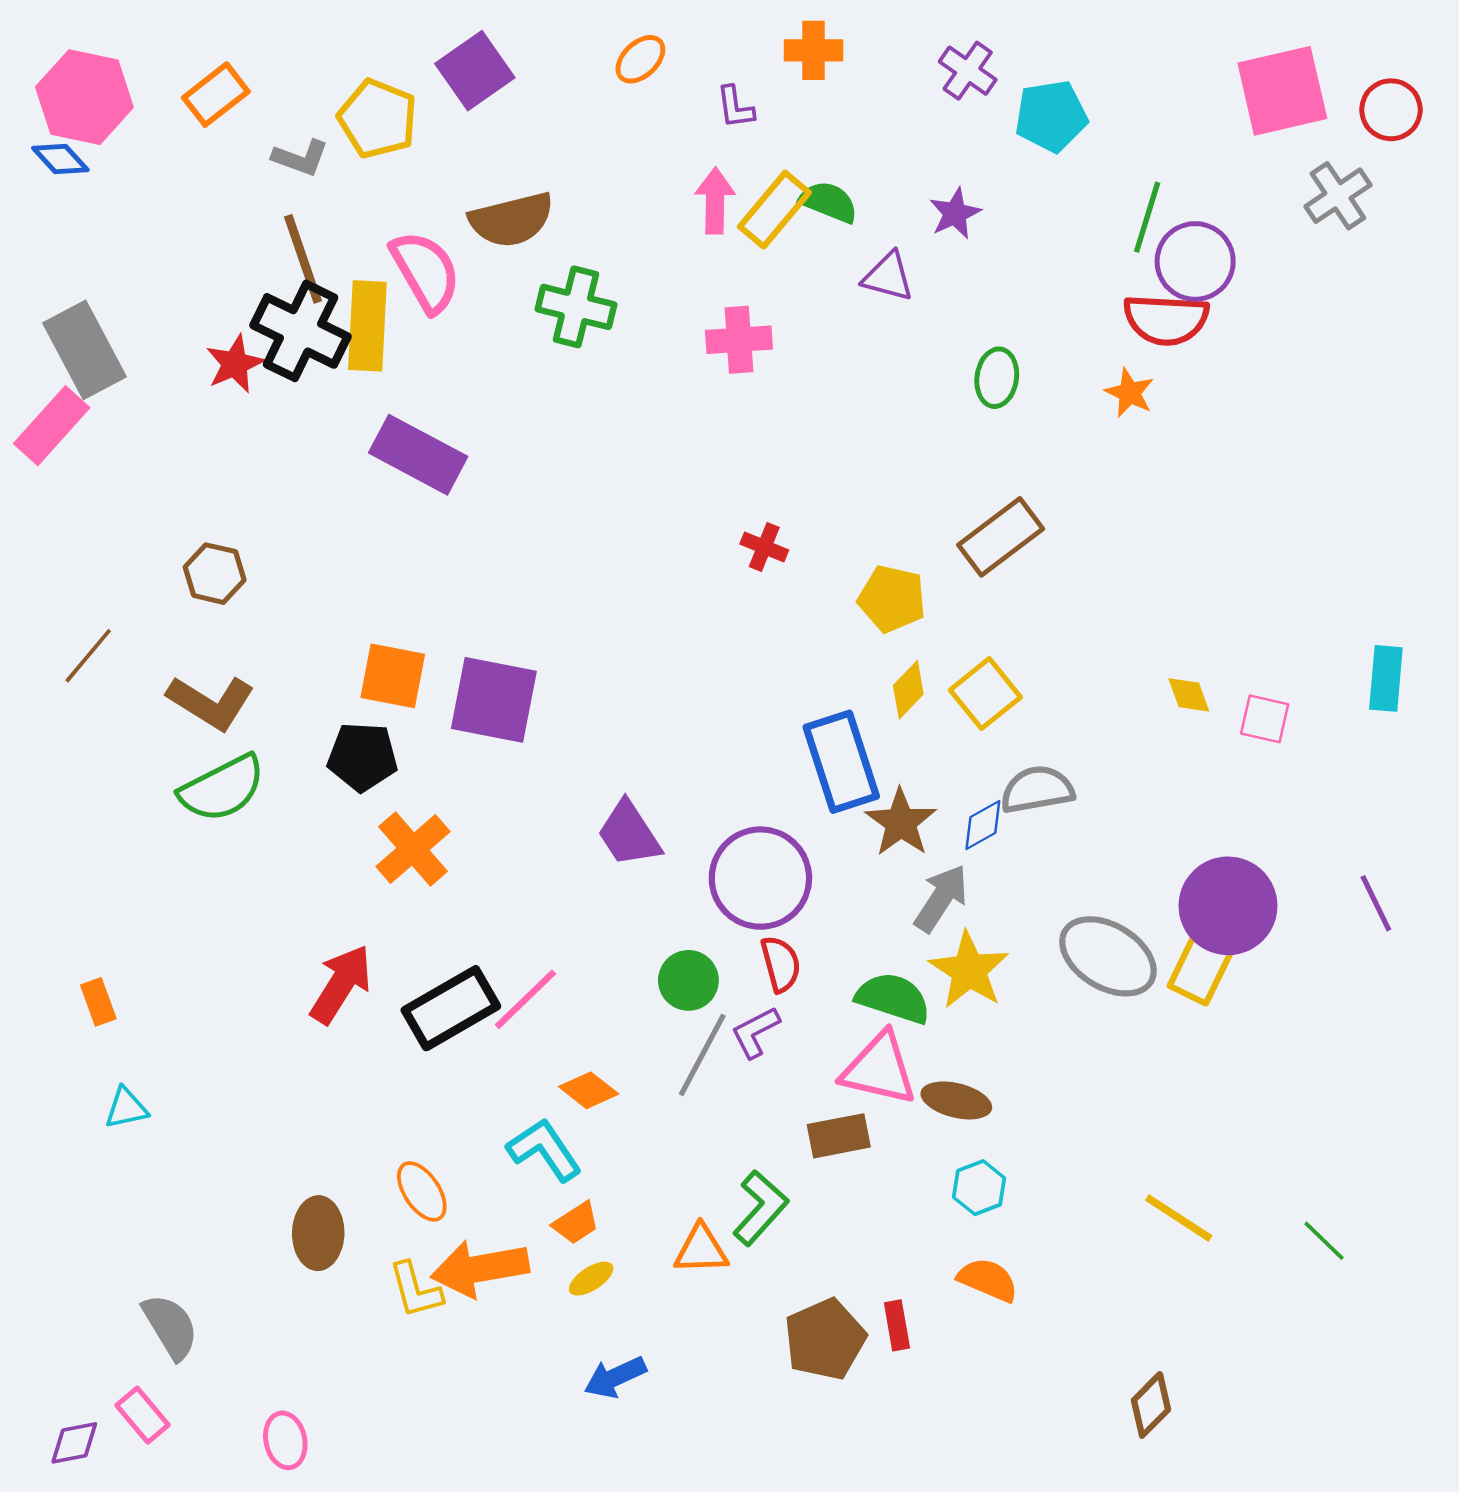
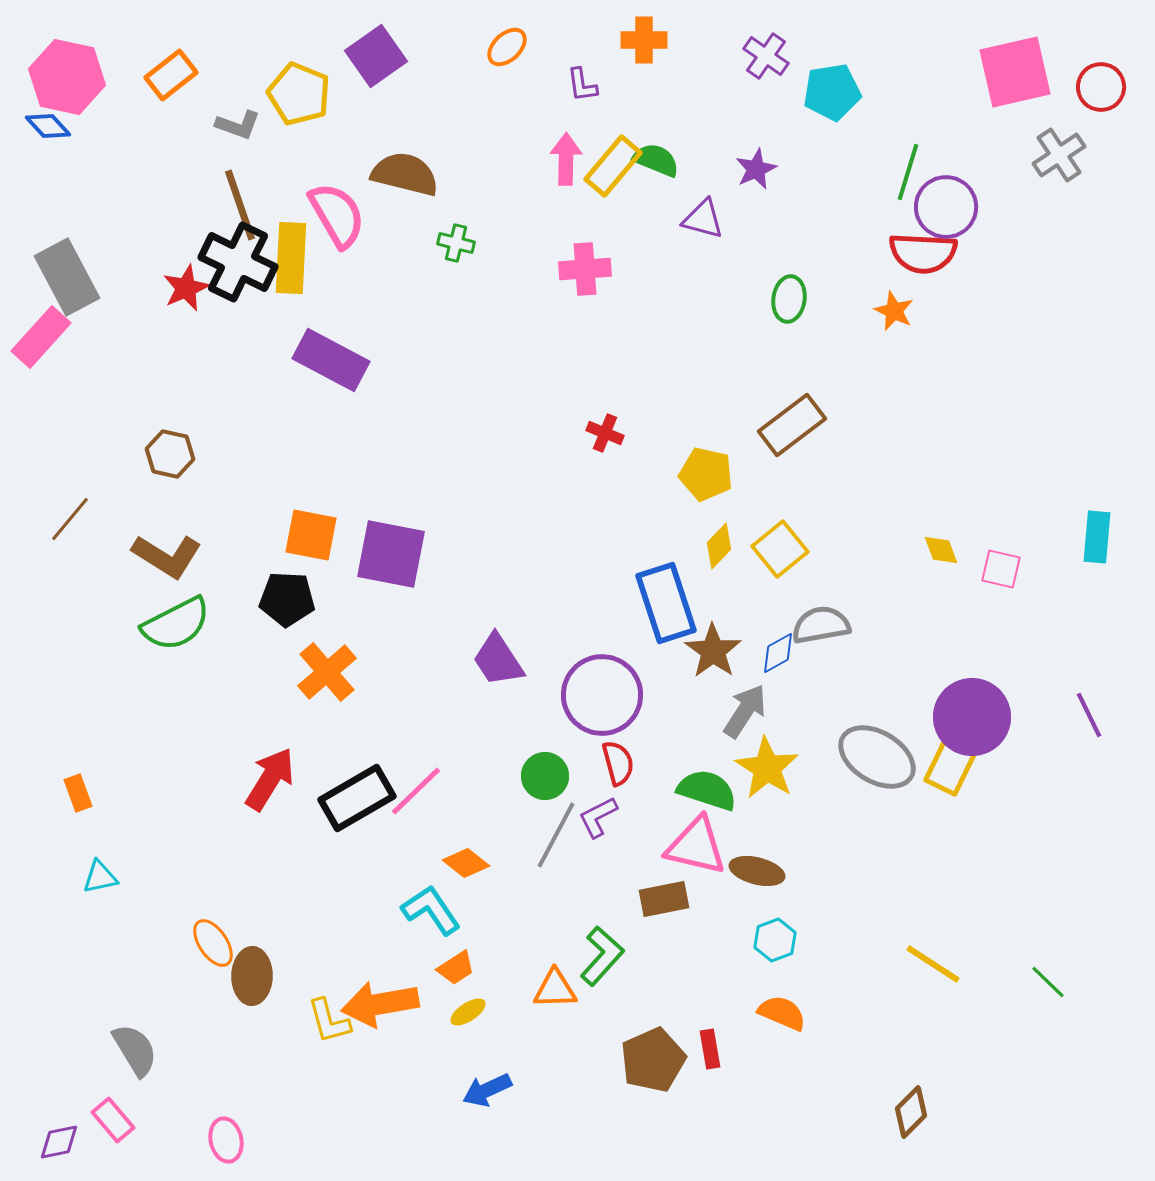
brown semicircle: (512, 220) -> (405, 174), turned -152
green cross: (576, 307) -> (456, 243), size x0.6
orange ellipse: (422, 1191) -> (213, 943), moved

